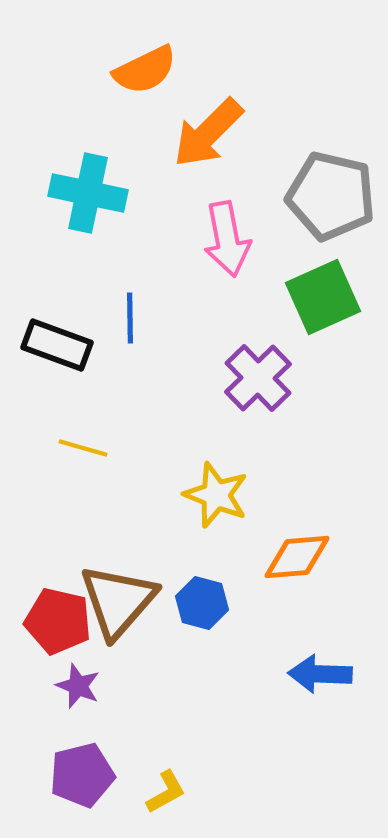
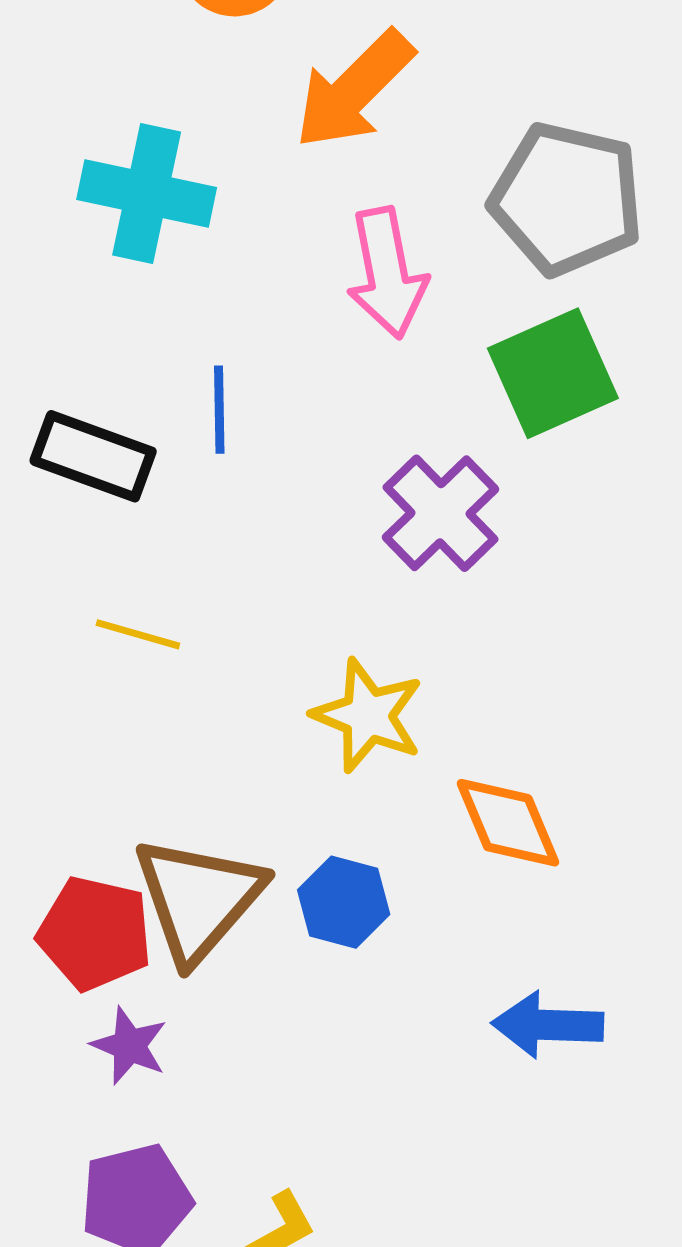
orange diamond: (297, 557) -> (508, 823), turned 72

